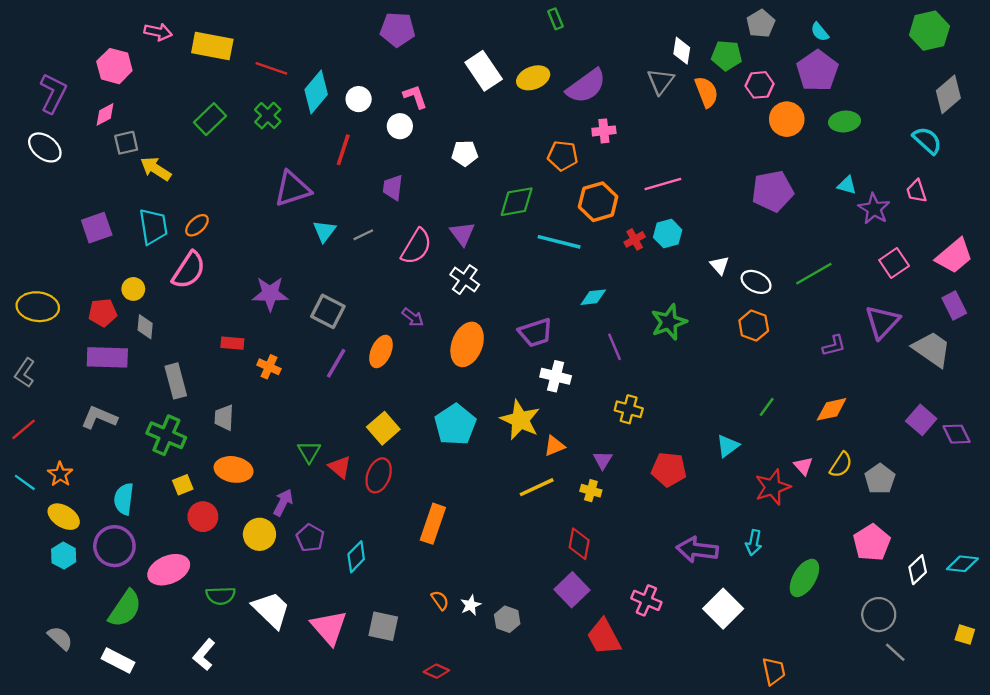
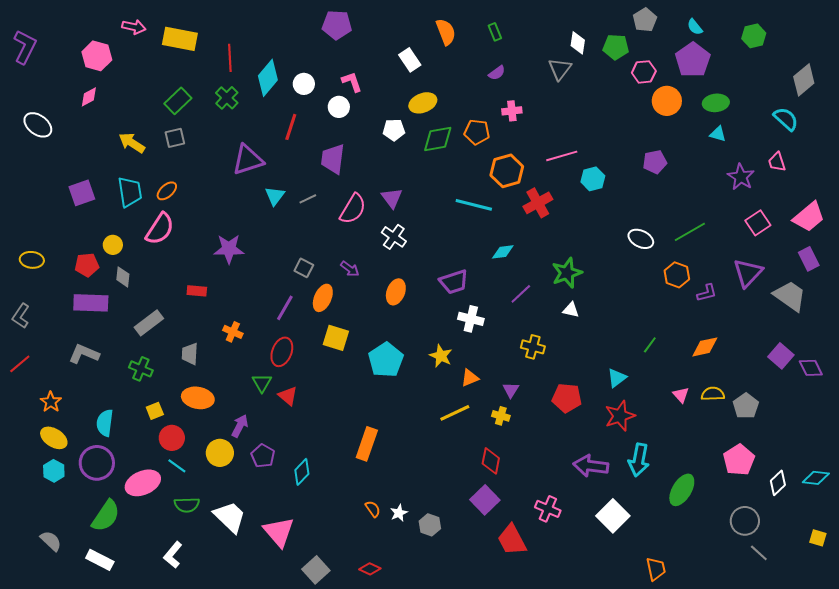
green rectangle: (556, 19) -> (495, 32), moved
green hexagon: (929, 31) -> (754, 36), moved, size x0.7
red line: (271, 68) -> (230, 58), turned 68
white rectangle: (484, 71) -> (410, 60), size x0.7
yellow ellipse: (533, 78) -> (423, 103), moved
purple semicircle: (586, 86) -> (497, 73), size x0.5
orange semicircle: (707, 92) -> (446, 32), moved
purple L-shape: (53, 93) -> (25, 47), moved
gray square: (126, 143) -> (175, 138), moved
cyan triangle: (847, 185) -> (718, 134), moved
purple trapezoid: (393, 188) -> (333, 159), size x1.4
purple pentagon: (773, 191) -> (655, 162), size x0.7
green diamond: (517, 202) -> (438, 139), moved
cyan hexagon: (668, 234) -> (593, 179), moved
red cross: (635, 239) -> (538, 203), size x1.6
white triangle: (719, 265) -> (571, 310), moved, turned -36
yellow ellipse: (38, 307) -> (32, 260), size x0.7
gray square: (328, 311) -> (304, 268), moved, size x0.7
orange hexagon: (754, 326) -> (677, 275), moved
orange ellipse: (467, 344) -> (396, 292), size x0.7
purple line: (615, 347) -> (521, 294), turned 70
orange cross: (269, 367) -> (233, 332), moved
gray rectangle: (176, 381) -> (149, 323), turned 68
yellow star: (520, 420) -> (441, 356), size x0.7
yellow square: (383, 428) -> (336, 338), moved, turned -32
green cross: (166, 435) -> (141, 369), size x0.7
yellow semicircle: (841, 465) -> (713, 394), turned -125
red ellipse: (379, 475) -> (282, 352), moved
cyan line: (25, 482) -> (177, 466), moved
red star: (773, 487) -> (620, 416), moved
cyan arrow: (754, 543) -> (639, 460), size x1.5
gray square: (383, 626) -> (316, 570), moved, turned 36

